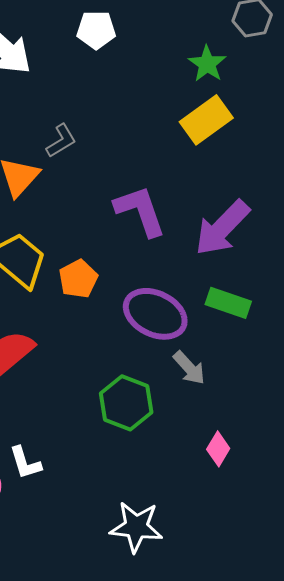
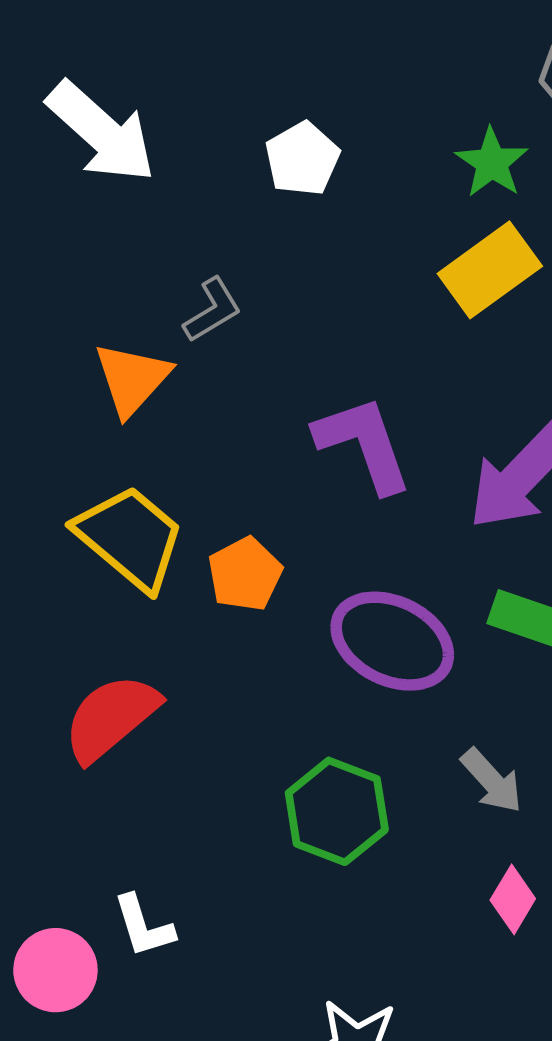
white pentagon: (96, 30) -> (302, 159), moved, turned -30
gray arrow: (189, 368) -> (492, 781), moved

